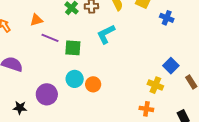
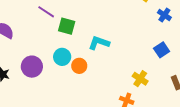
cyan L-shape: (106, 34) -> (99, 43), moved, turned 35
blue square: (171, 66) -> (162, 50), moved

